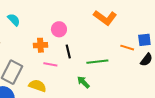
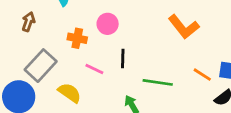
pink circle: (59, 29) -> (108, 24), moved
orange cross: (40, 45) -> (77, 38), moved

